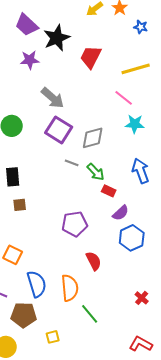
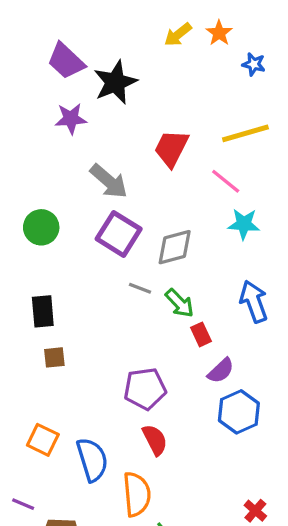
red trapezoid: (91, 57) -> (171, 148), moved
red rectangle: (109, 191) -> (201, 334), turned 40
red semicircle: (94, 261) -> (155, 440), moved
blue semicircle: (37, 284) -> (92, 460), moved

